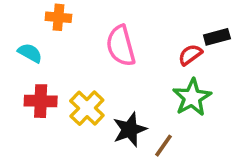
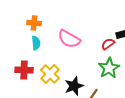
pink semicircle: (121, 46) -> (69, 39), turned -45
cyan semicircle: (30, 53) -> (36, 43), moved, turned 56

